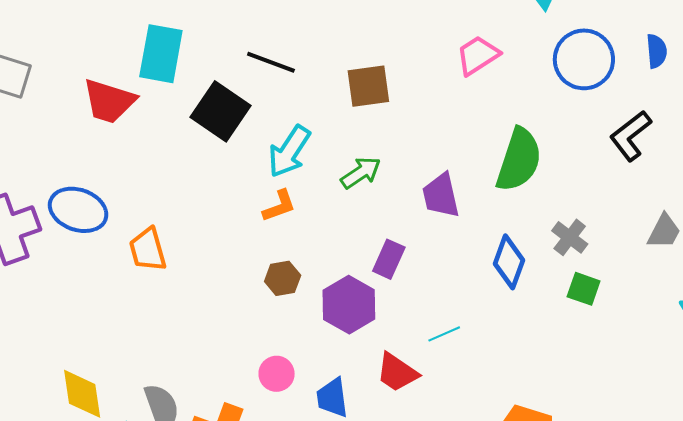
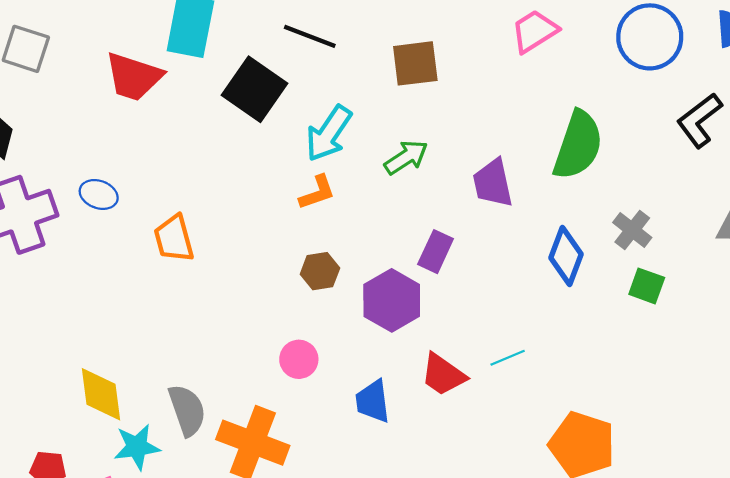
blue ellipse: (78, 210) -> (99, 194), size x0.6
cyan line: (444, 334) -> (508, 358), moved
pink circle: (277, 374) -> (299, 359), moved

